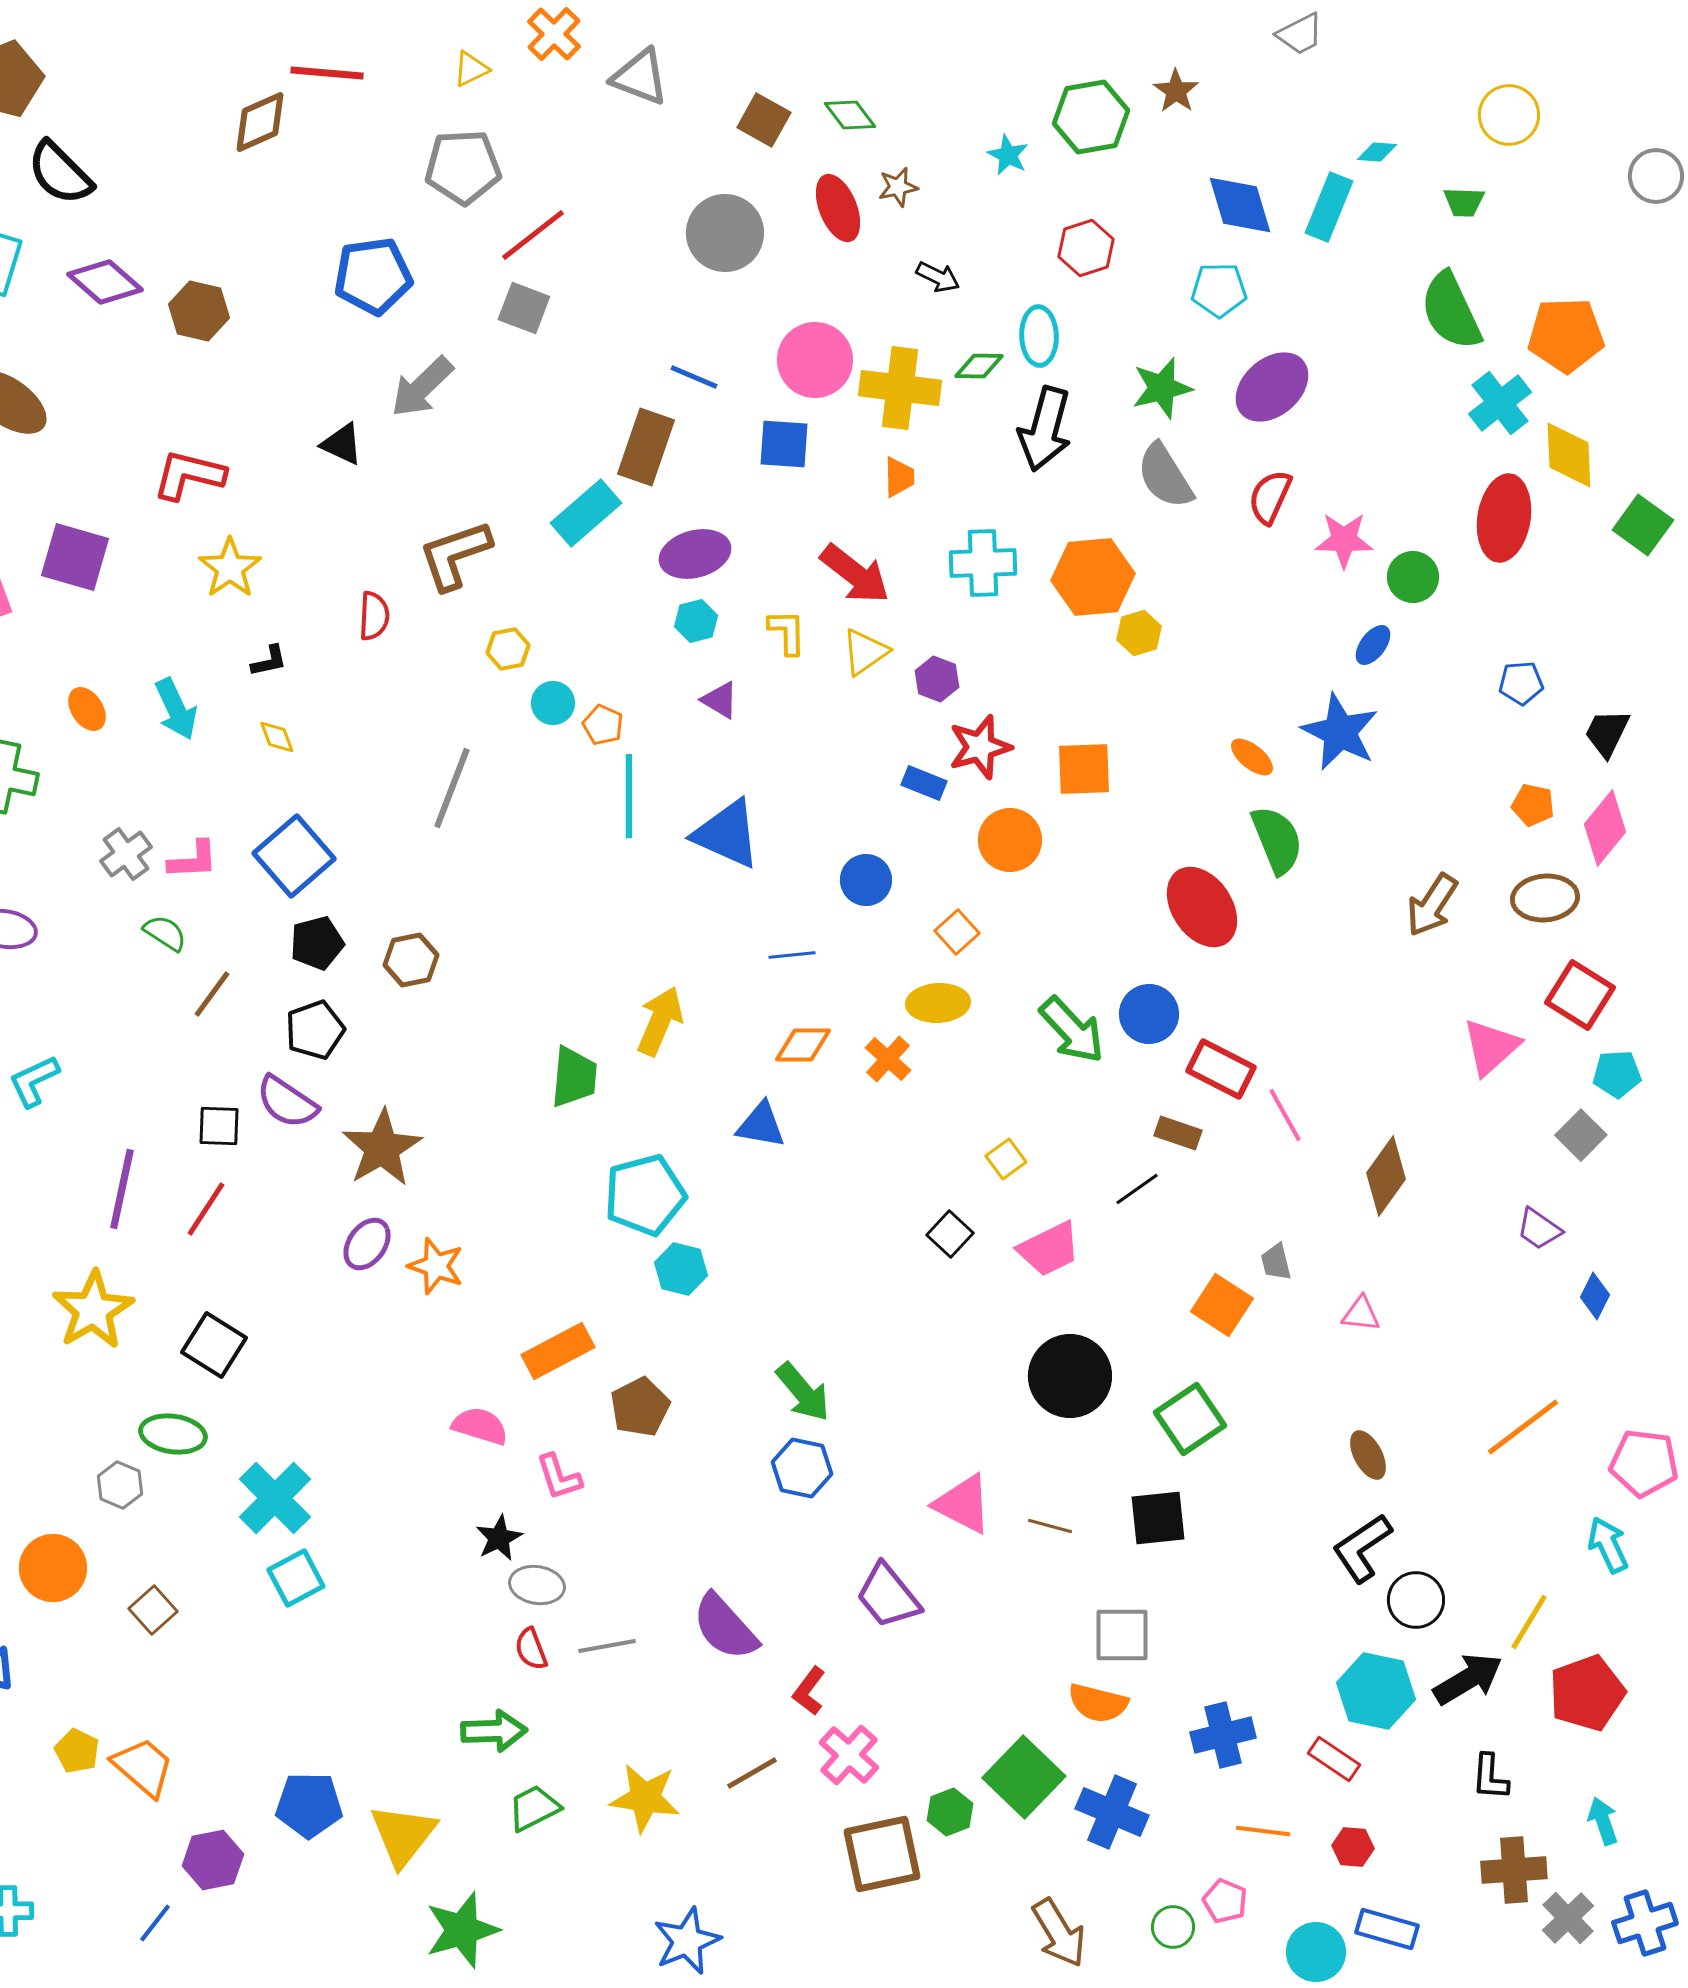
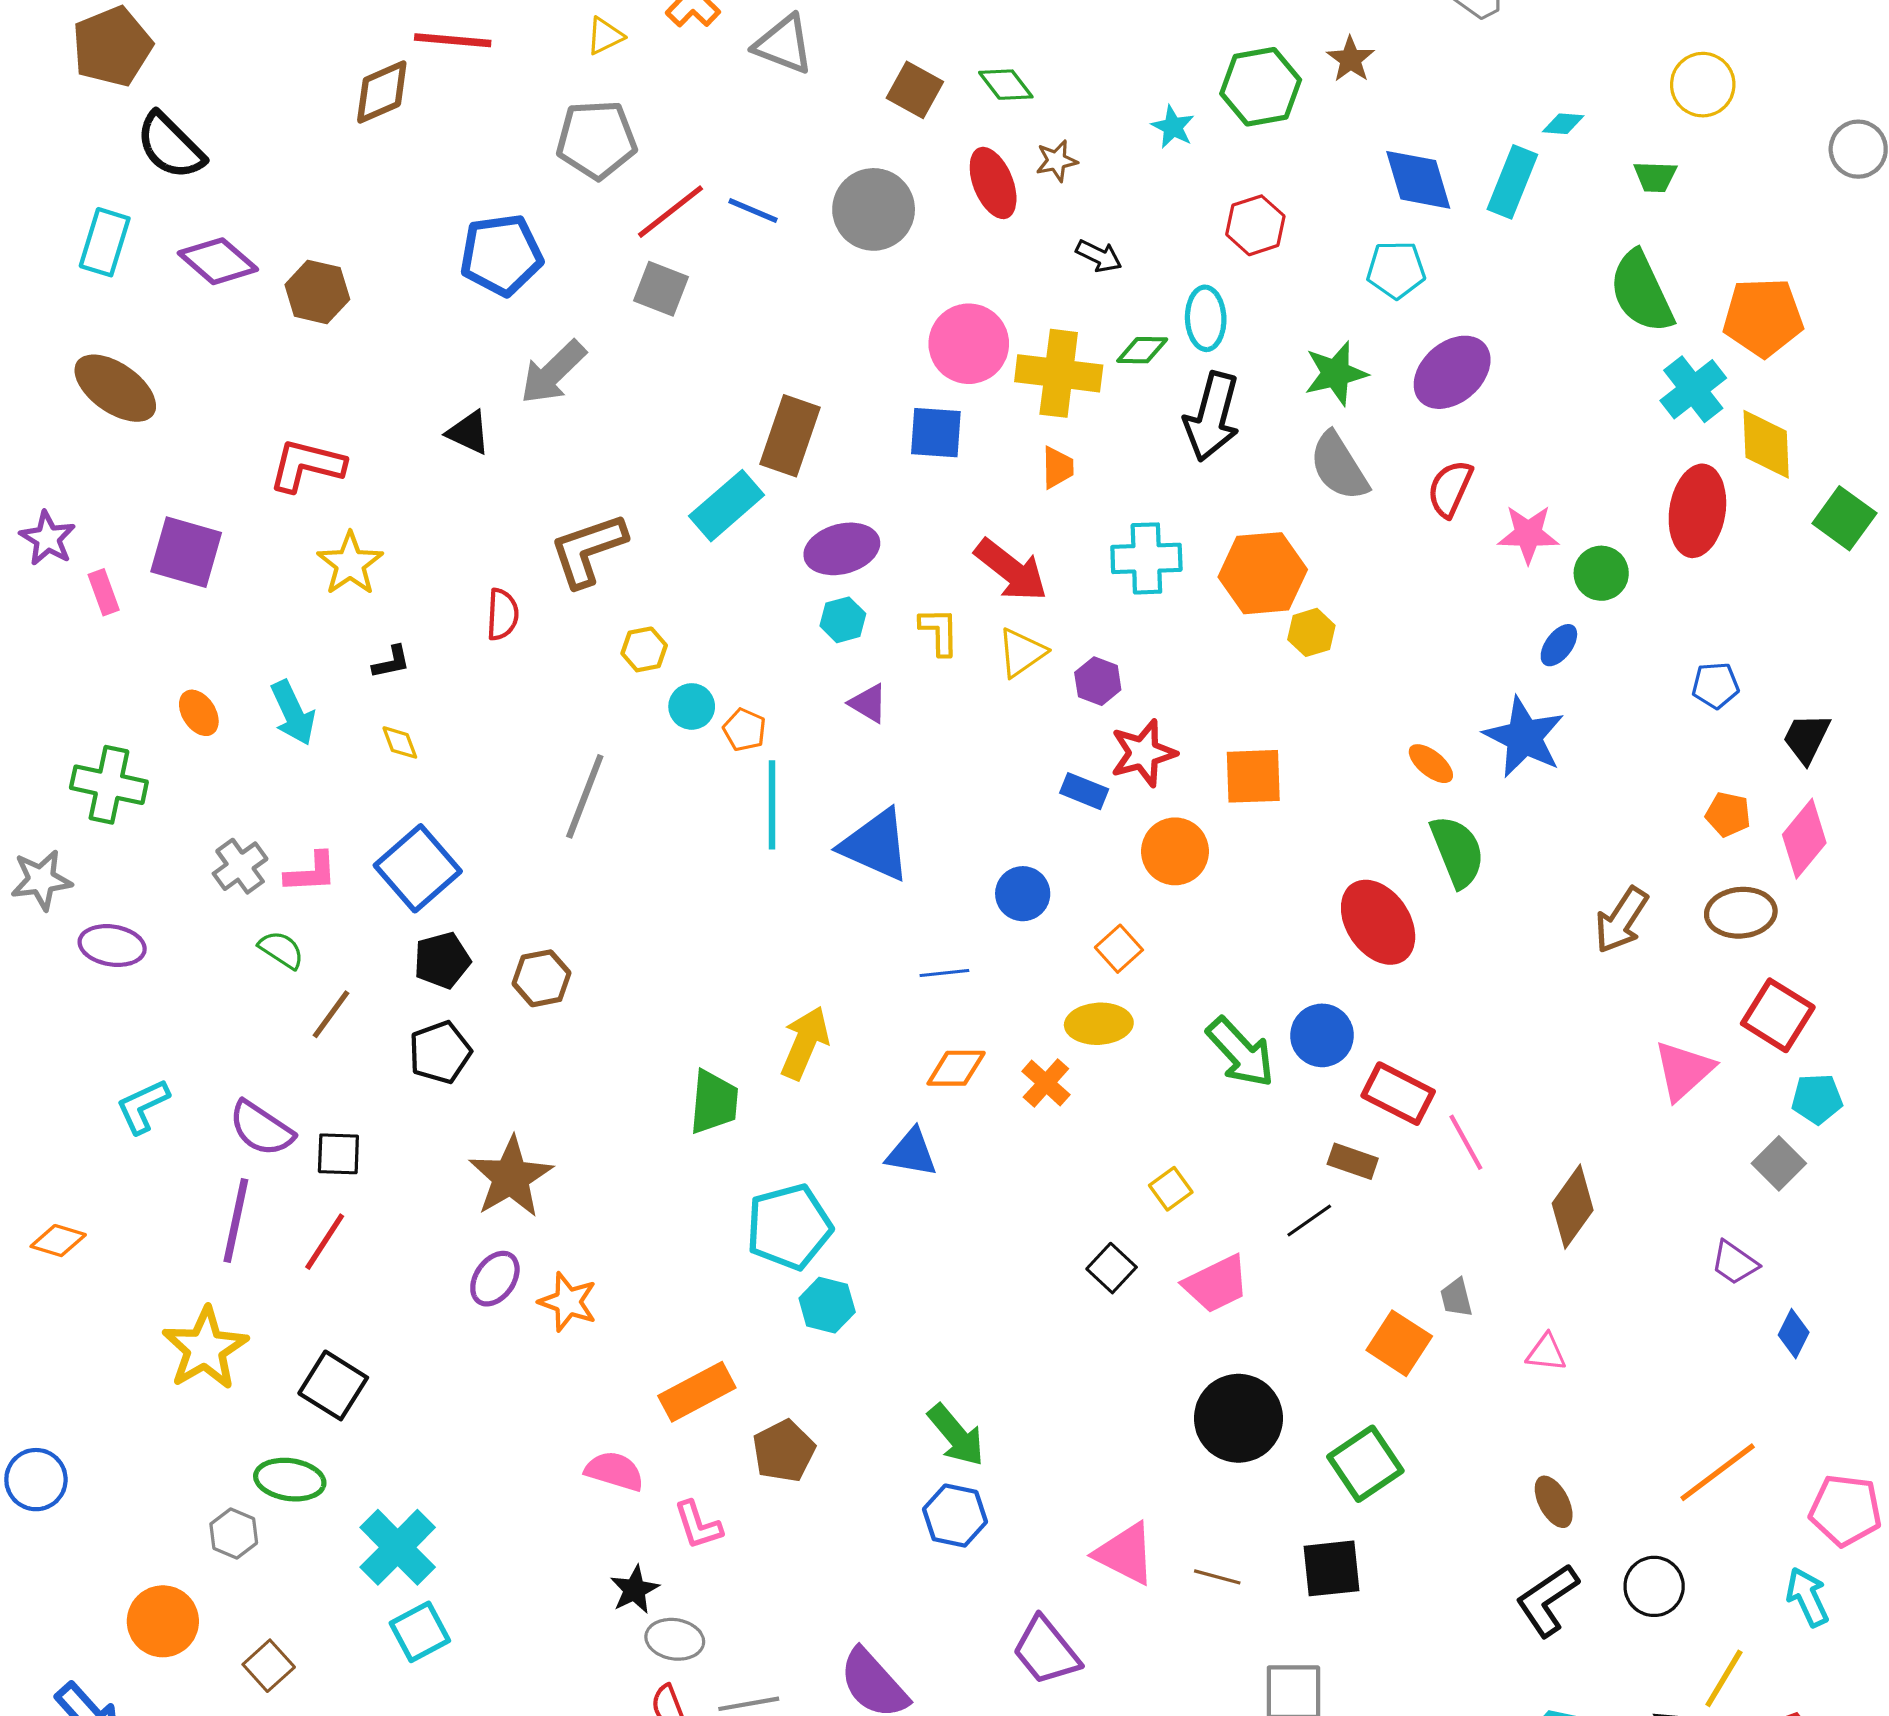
blue line: (694, 377) -> (753, 210), moved
purple semicircle: (287, 1102) -> (261, 1128), moved
black circle: (1416, 1600) -> (1654, 1586), moved

